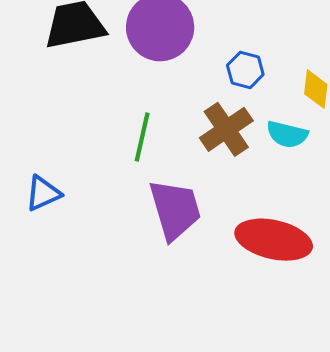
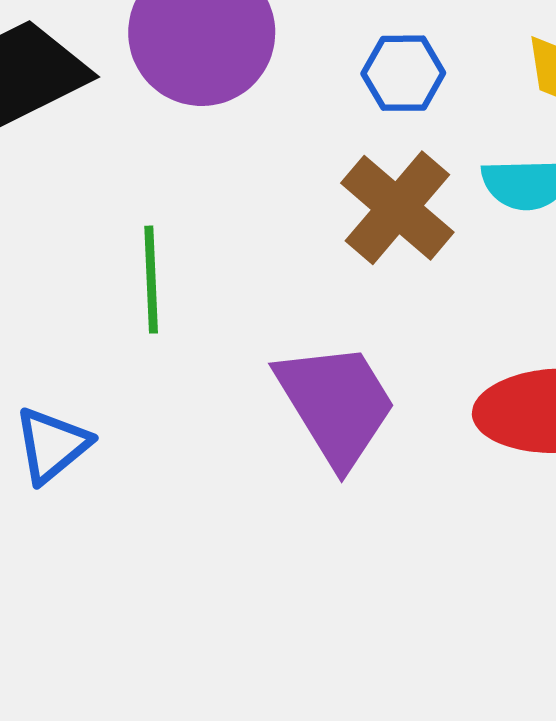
green line: (142, 137) -> (151, 280), moved

